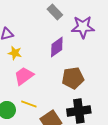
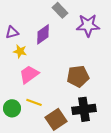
purple diamond: (57, 47) -> (43, 34), moved

